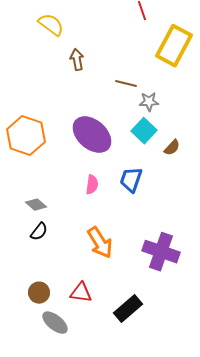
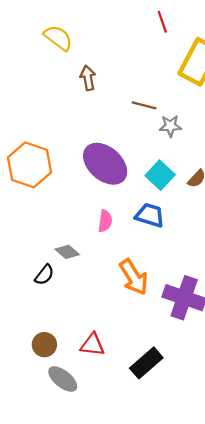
cyan square: (144, 131) -> (160, 175), moved
blue trapezoid: (131, 180) -> (150, 215), turned 88
gray diamond: (36, 205) -> (67, 252), moved
orange arrow: (100, 243) -> (134, 277), moved

